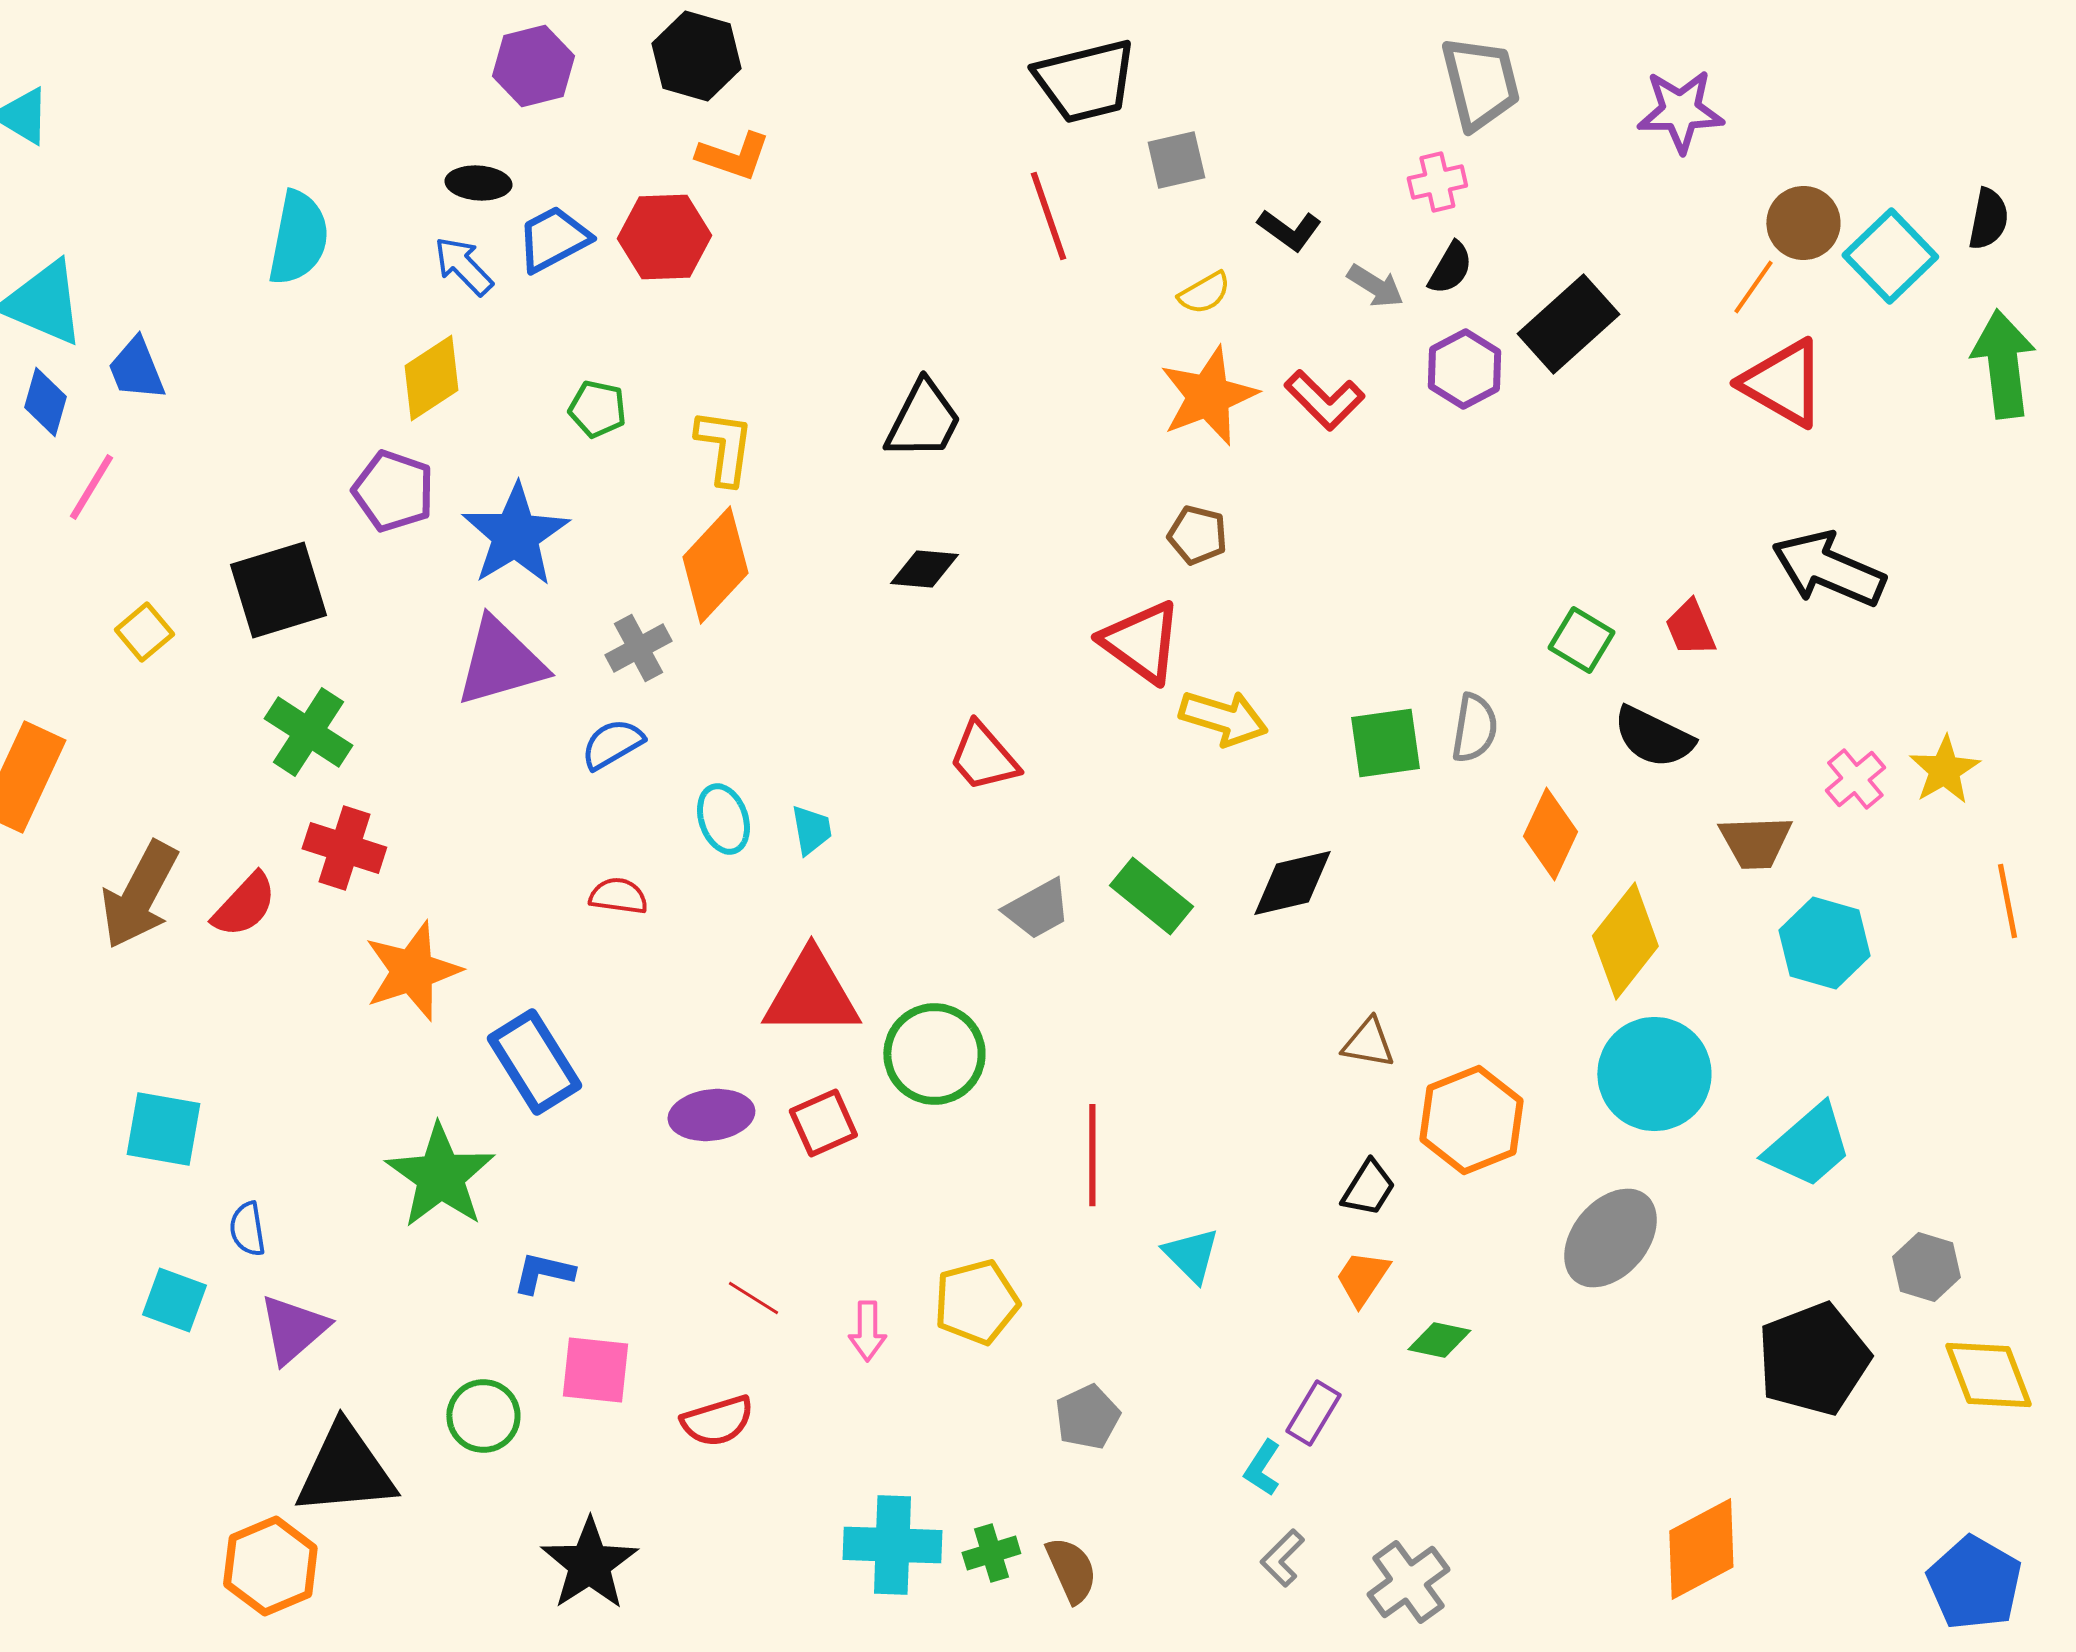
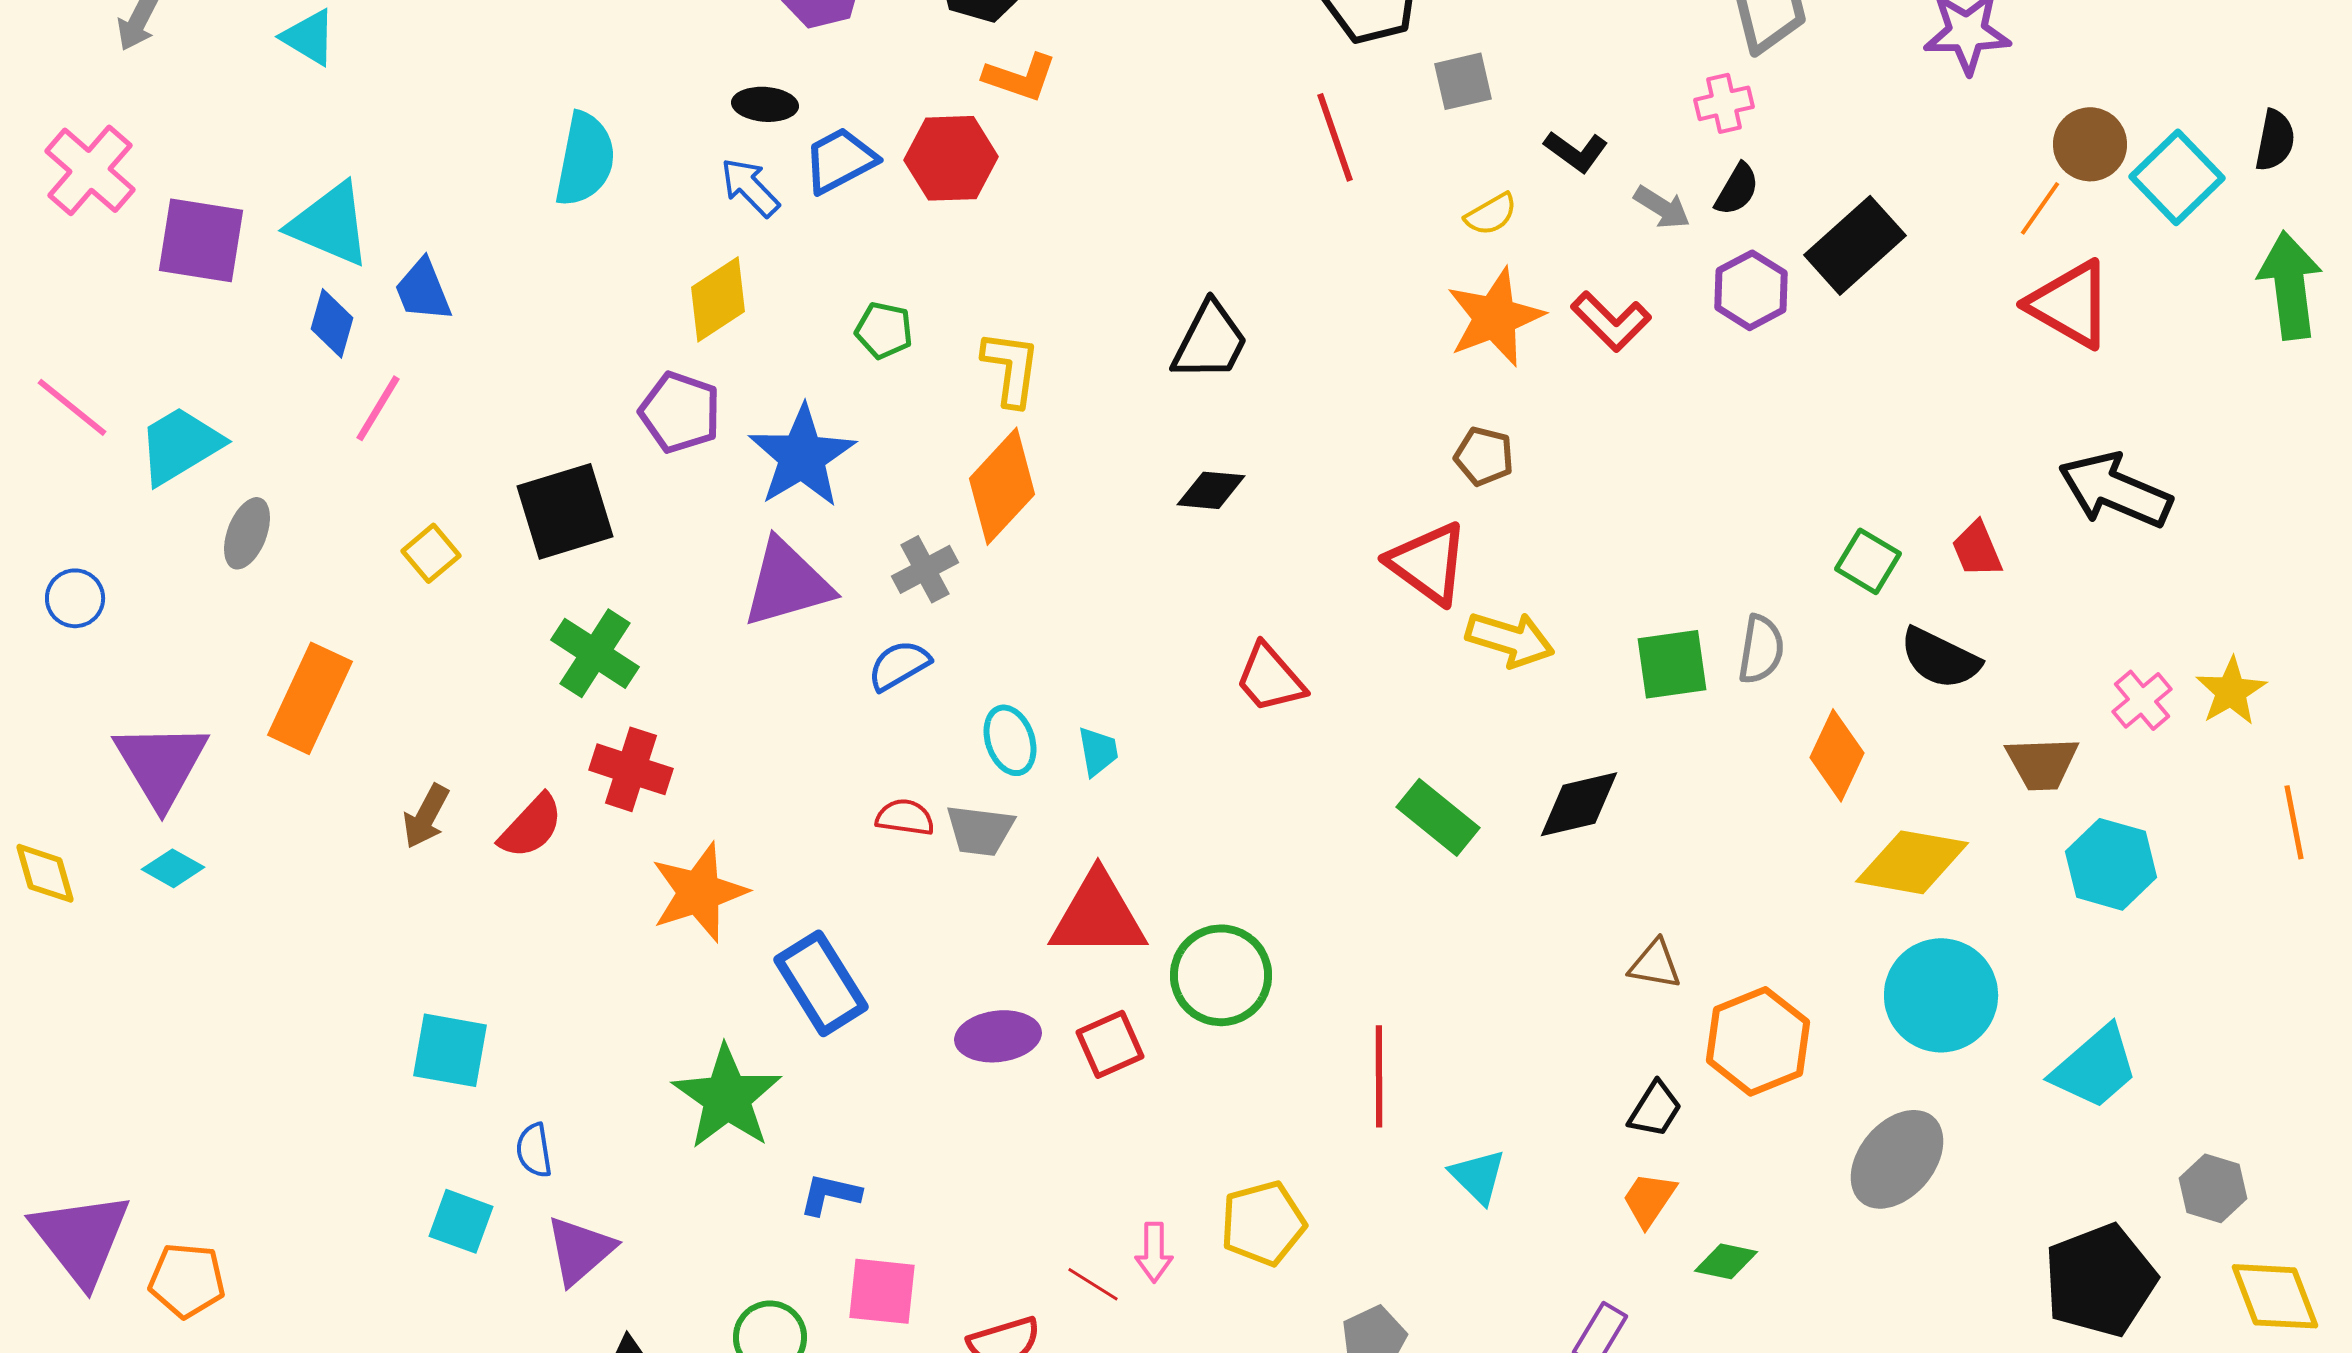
brown arrow: (139, 895) -> (426, 816), size x0.6
gray trapezoid: (1037, 909) -> (980, 830), moved, turned 36
yellow diamond: (1625, 941) -> (1912, 862), turned 62
red line: (753, 1298) -> (1093, 1284), moved

